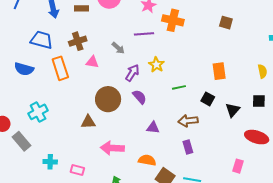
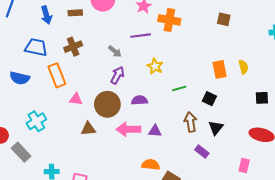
pink triangle: (92, 62) -> (76, 99), moved
yellow semicircle: (262, 71) -> (243, 67), moved
purple arrow: (132, 73) -> (117, 75), moved
purple semicircle: (140, 97) -> (139, 100), turned -49
black triangle: (233, 110) -> (216, 128), moved
brown arrow: (188, 121) -> (190, 122), turned 90
purple rectangle: (188, 147) -> (202, 152), moved, turned -32
pink arrow: (112, 148) -> (128, 129), moved

